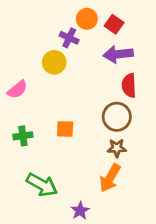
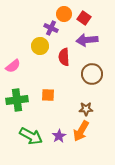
red semicircle: (129, 85) -> (64, 57), moved
brown circle: (117, 117) -> (92, 74), moved
green cross: (23, 136) -> (17, 100), size x1.5
purple star: (80, 211) -> (59, 136), moved

